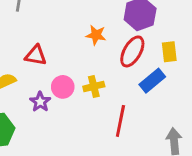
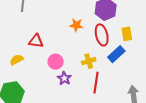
red ellipse: (132, 51) -> (102, 35), turned -40
yellow cross: (94, 86) -> (89, 61), moved
purple star: (40, 102) -> (64, 78), moved

